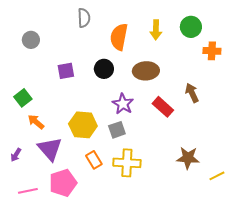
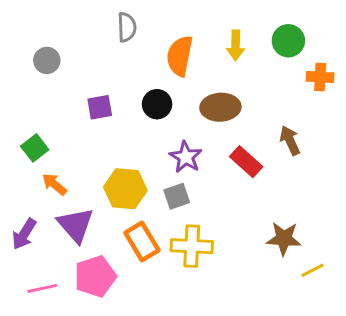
purple arrow: (16, 155) -> (24, 234), size x1.5
orange rectangle: (94, 160) -> (142, 242), size x1.4
yellow line: (217, 176) -> (313, 270), moved

